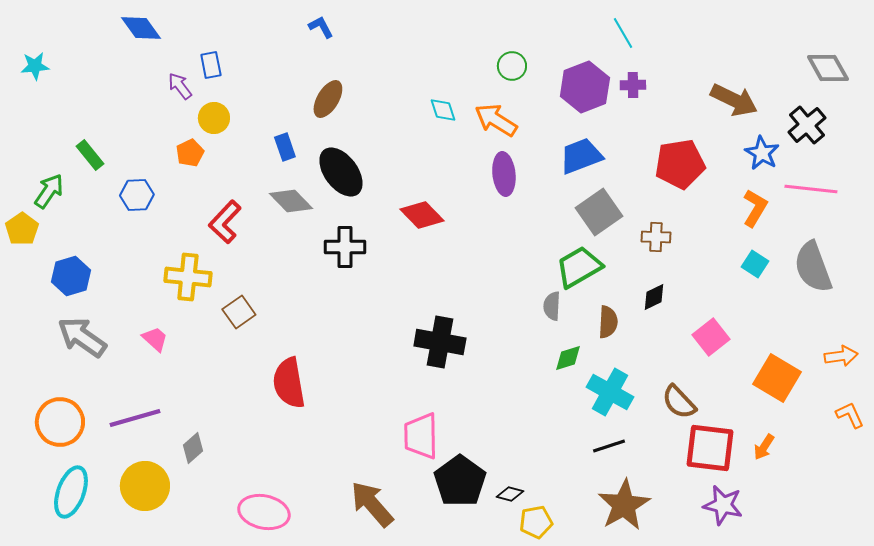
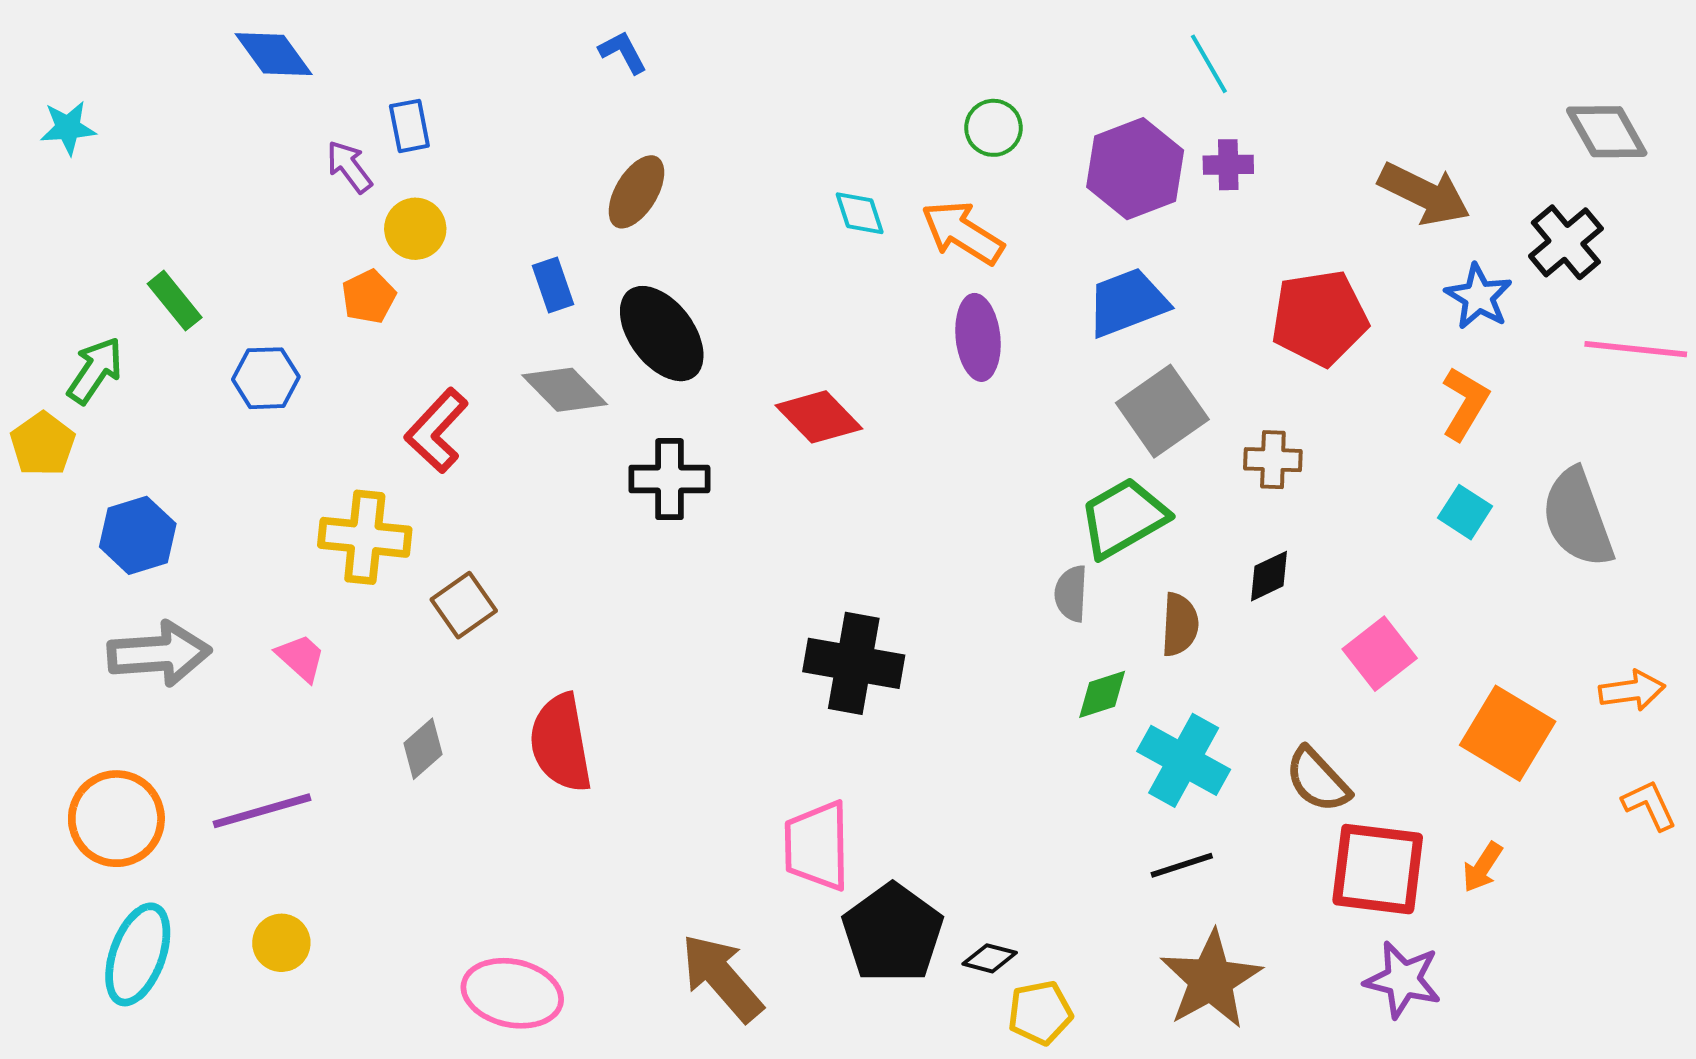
pink line: (811, 189) -> (1636, 349), moved
gray arrow: (82, 337) -> (159, 654), turned 141
gray diamond: (193, 448) -> (423, 749), moved
yellow circle: (145, 486) -> (281, 943), size x0.6

